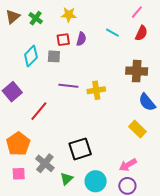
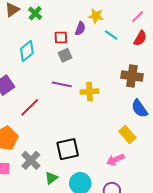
yellow star: (69, 15) -> (96, 16), moved
purple semicircle: (81, 39) -> (80, 28), moved
gray square: (54, 56) -> (65, 55), moved, turned -32
pink arrow: (128, 165) -> (115, 160), moved

